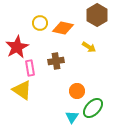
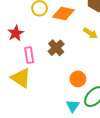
red star: (17, 47) -> (16, 33), size x0.7
brown cross: (56, 61) -> (56, 48), turned -35

